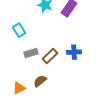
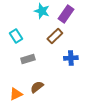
brown rectangle: (50, 56) -> (55, 36), moved

